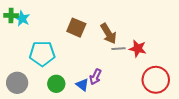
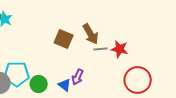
brown square: (76, 28) -> (64, 39), moved
cyan pentagon: (42, 54) -> (17, 74), moved

